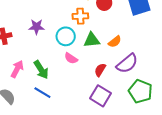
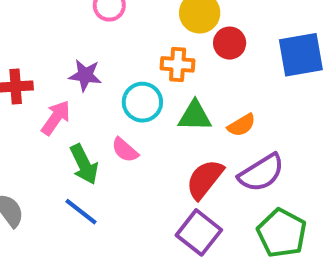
pink semicircle: (71, 58) -> (125, 150), moved
pink arrow: (17, 69) -> (56, 118), moved
red semicircle: (100, 70) -> (205, 179), size x1.5

